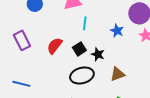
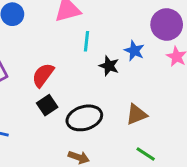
black square: (79, 49) -> (47, 105), moved
black star: (98, 54) -> (109, 66), moved

